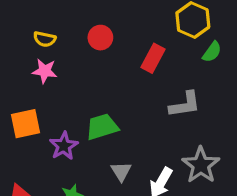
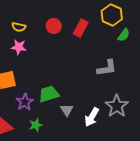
red rectangle: (153, 58) -> (81, 28), moved
green trapezoid: (102, 127) -> (49, 94), moved
purple star: (64, 146) -> (25, 102), moved

